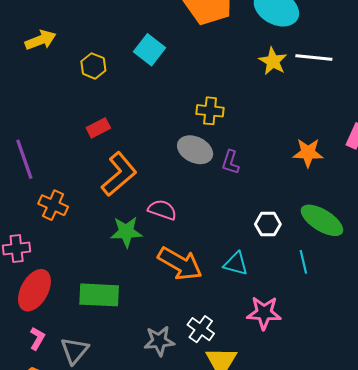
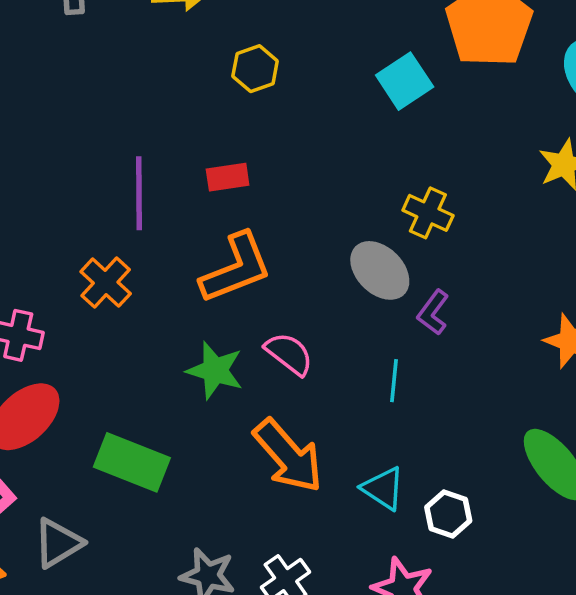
cyan square: (149, 50) -> (405, 81), moved
purple line: (24, 159) -> (139, 193), moved
white hexagon: (268, 224) -> (448, 514), moved
cyan line: (303, 262) -> (394, 381), moved

